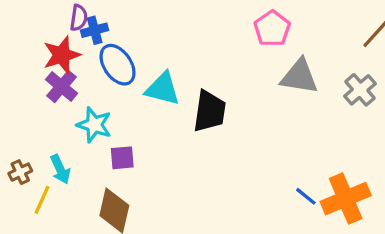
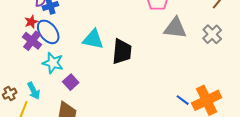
red star: (62, 55) -> (31, 22), size x0.6
blue ellipse: (118, 65) -> (48, 32), moved
purple square: (122, 158) -> (71, 82), turned -35

